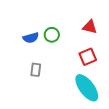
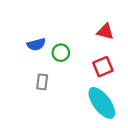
green circle: (52, 35) -> (61, 53), moved

